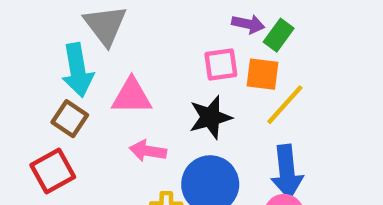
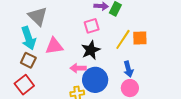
orange square: (263, 74) -> (140, 38), moved
pink arrow: (148, 151) -> (78, 68), moved
blue arrow: (287, 172) -> (128, 69), size x0.7

